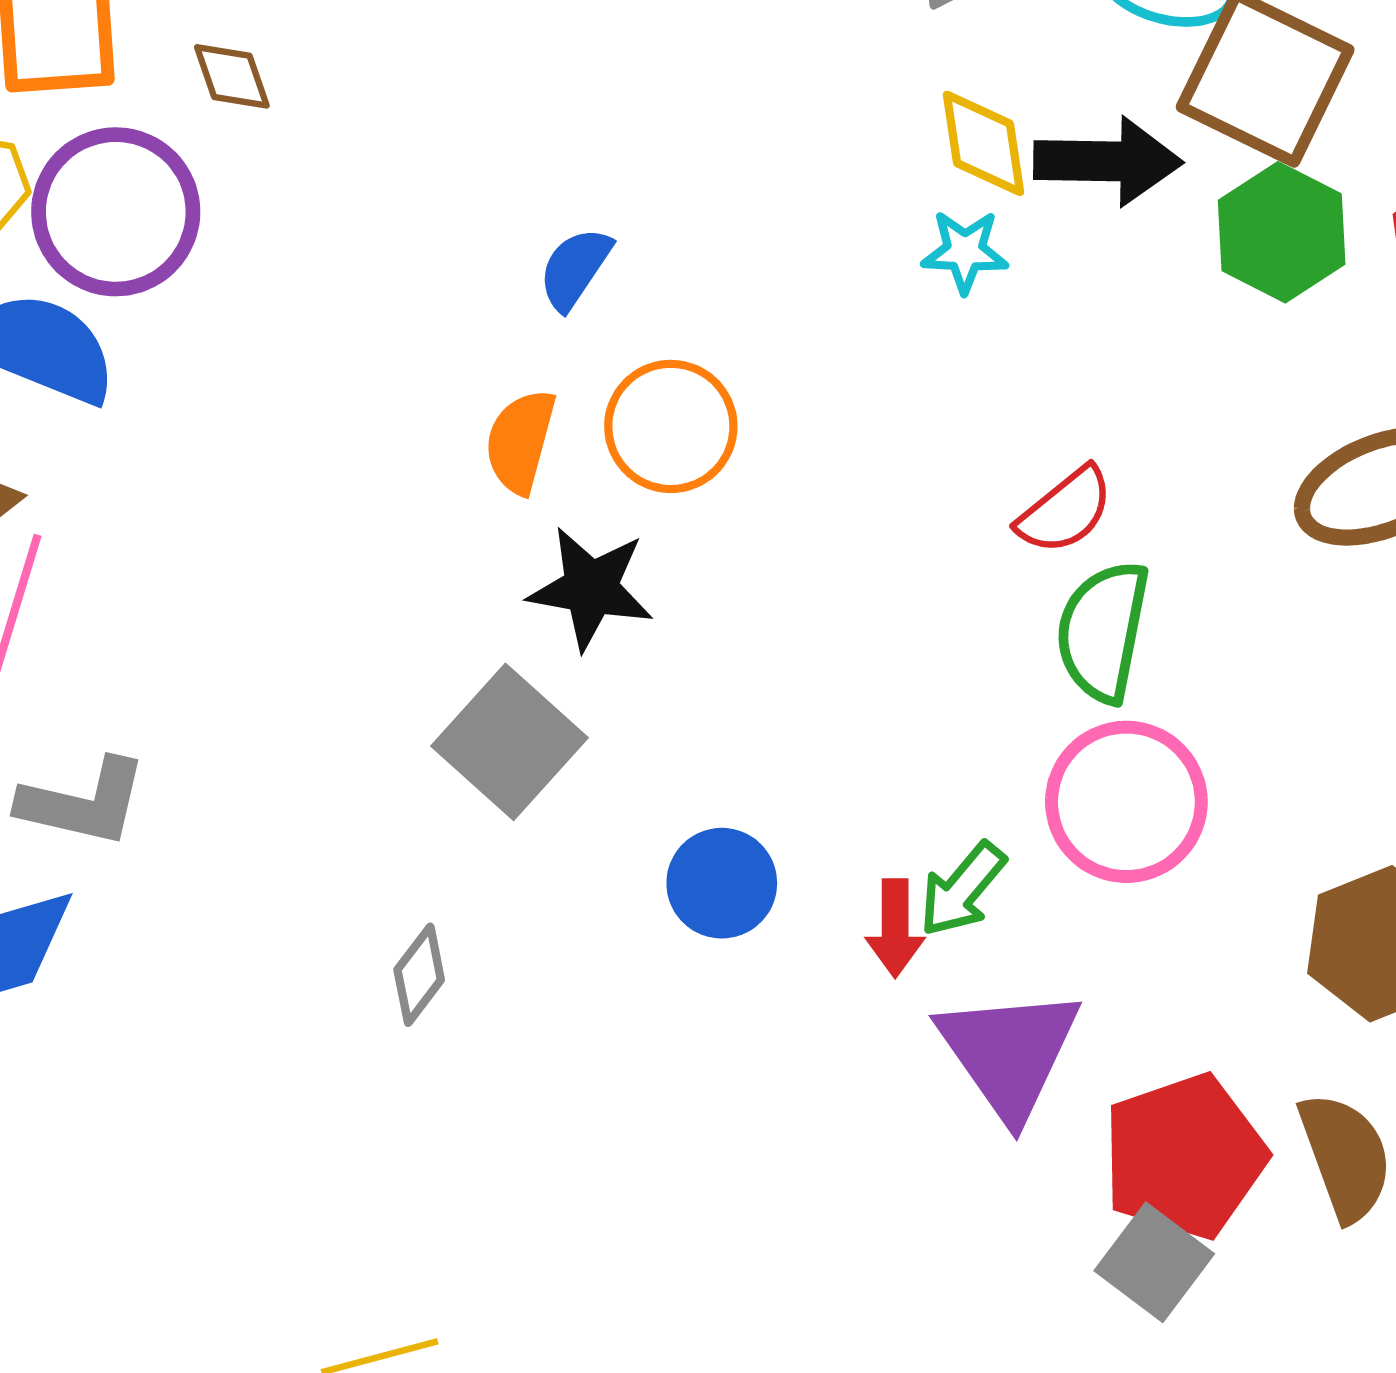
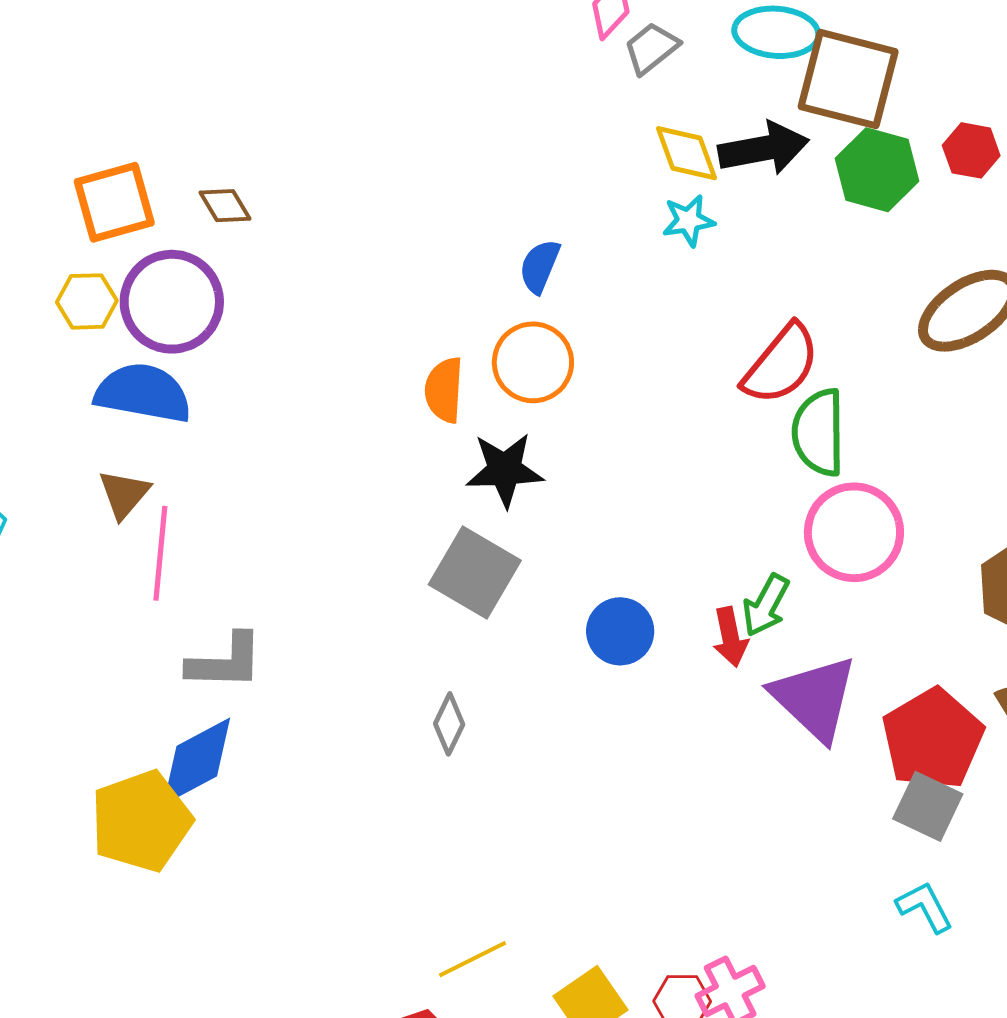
blue semicircle: (575, 268) -> (540, 266), moved
red semicircle: (1065, 511) -> (781, 364), size x1.4

